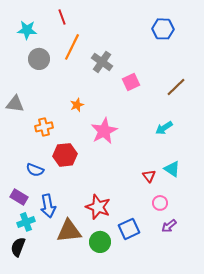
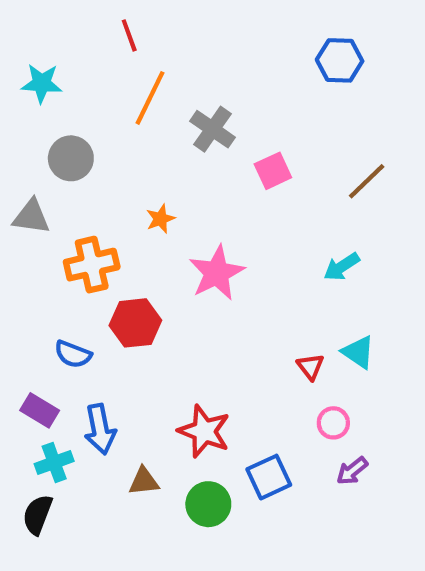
cyan star: (27, 30) -> (42, 83), moved
gray circle: (39, 59) -> (71, 158), moved
orange cross: (44, 127) -> (92, 265), size x1.4
brown triangle: (69, 231) -> (144, 481), size x0.6

